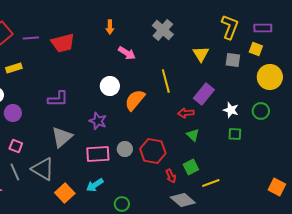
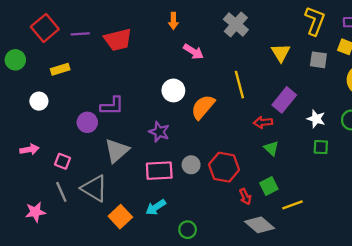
purple circle: (13, 113) -> (87, 122), moved

